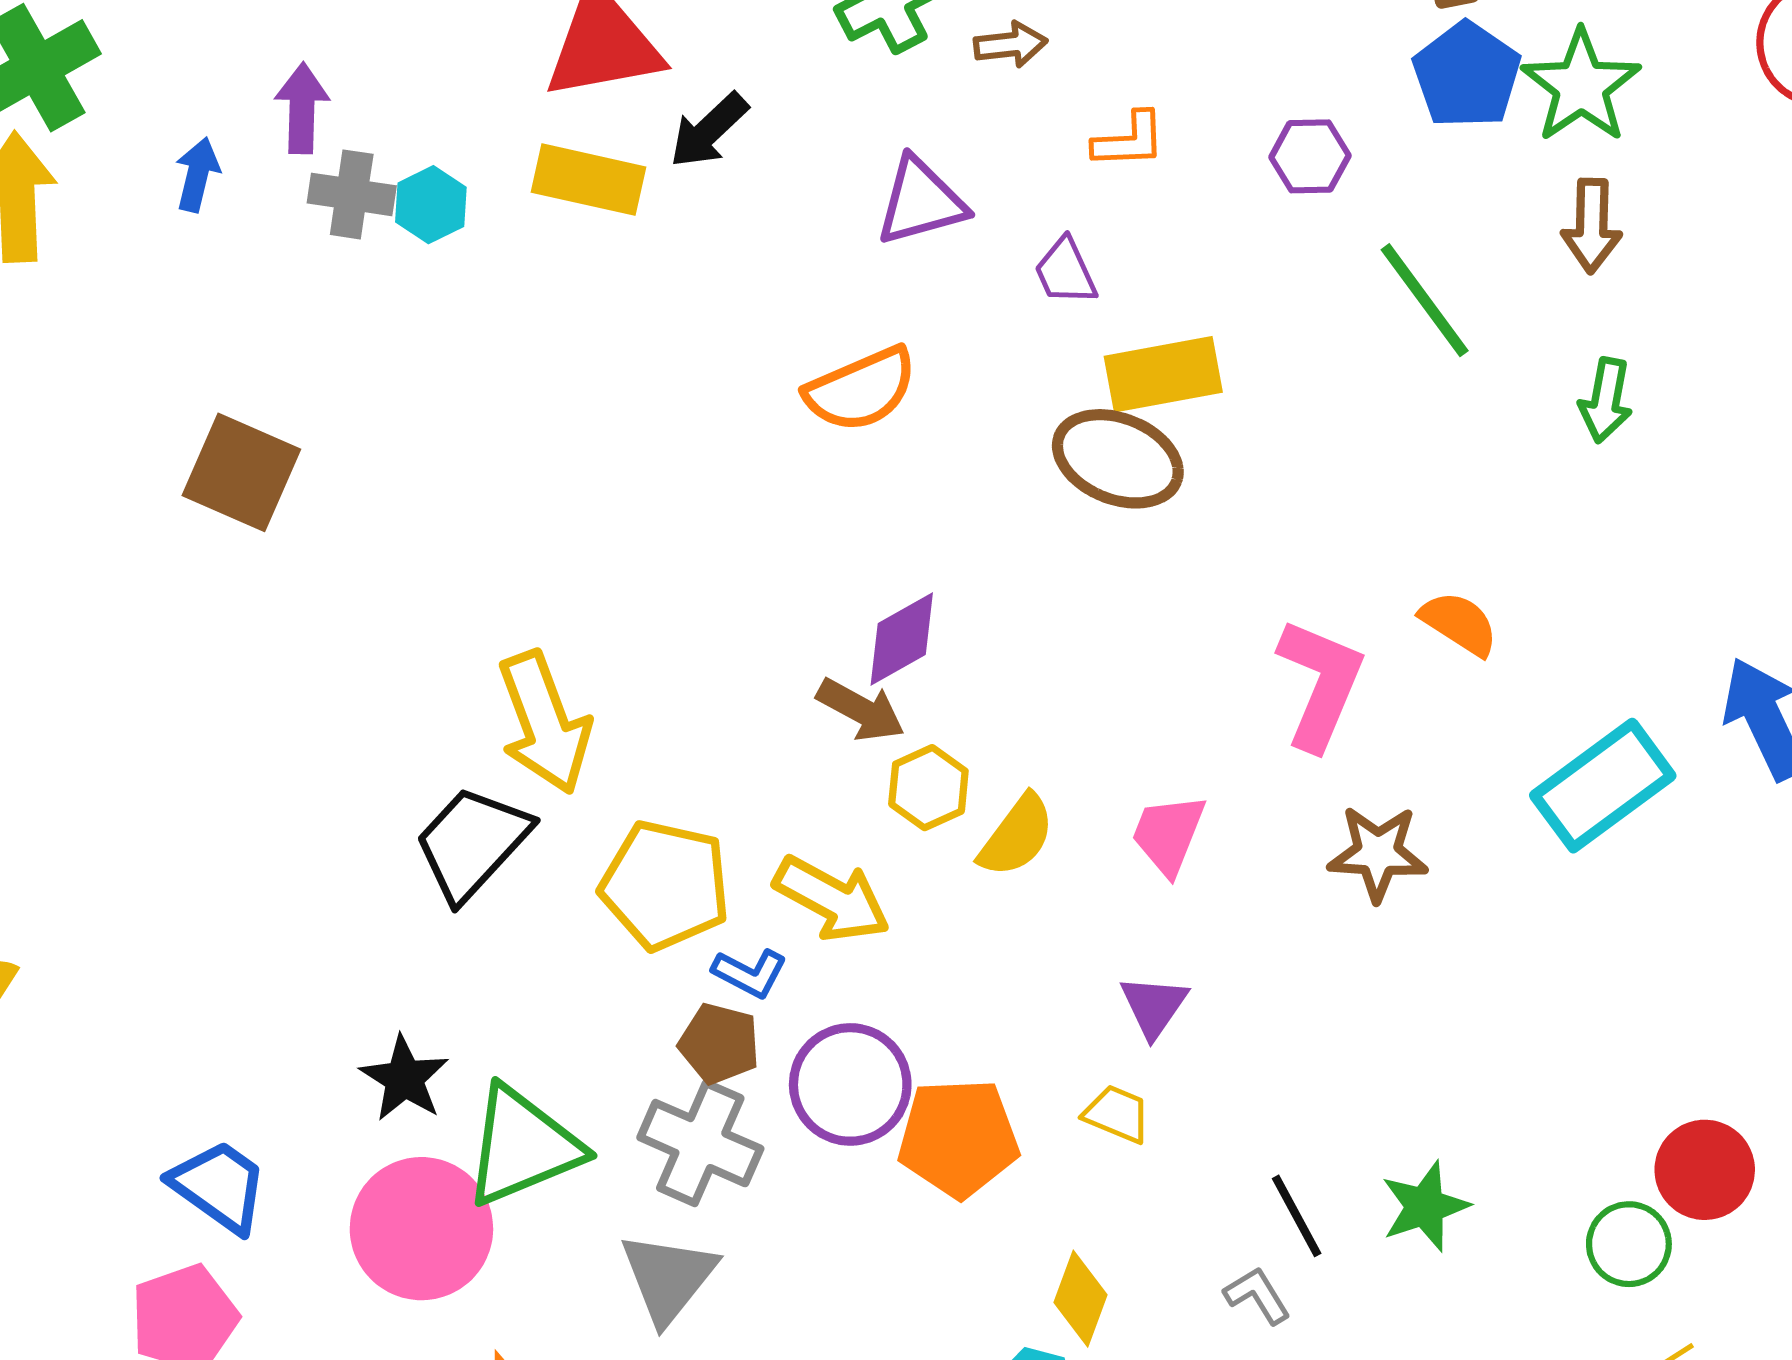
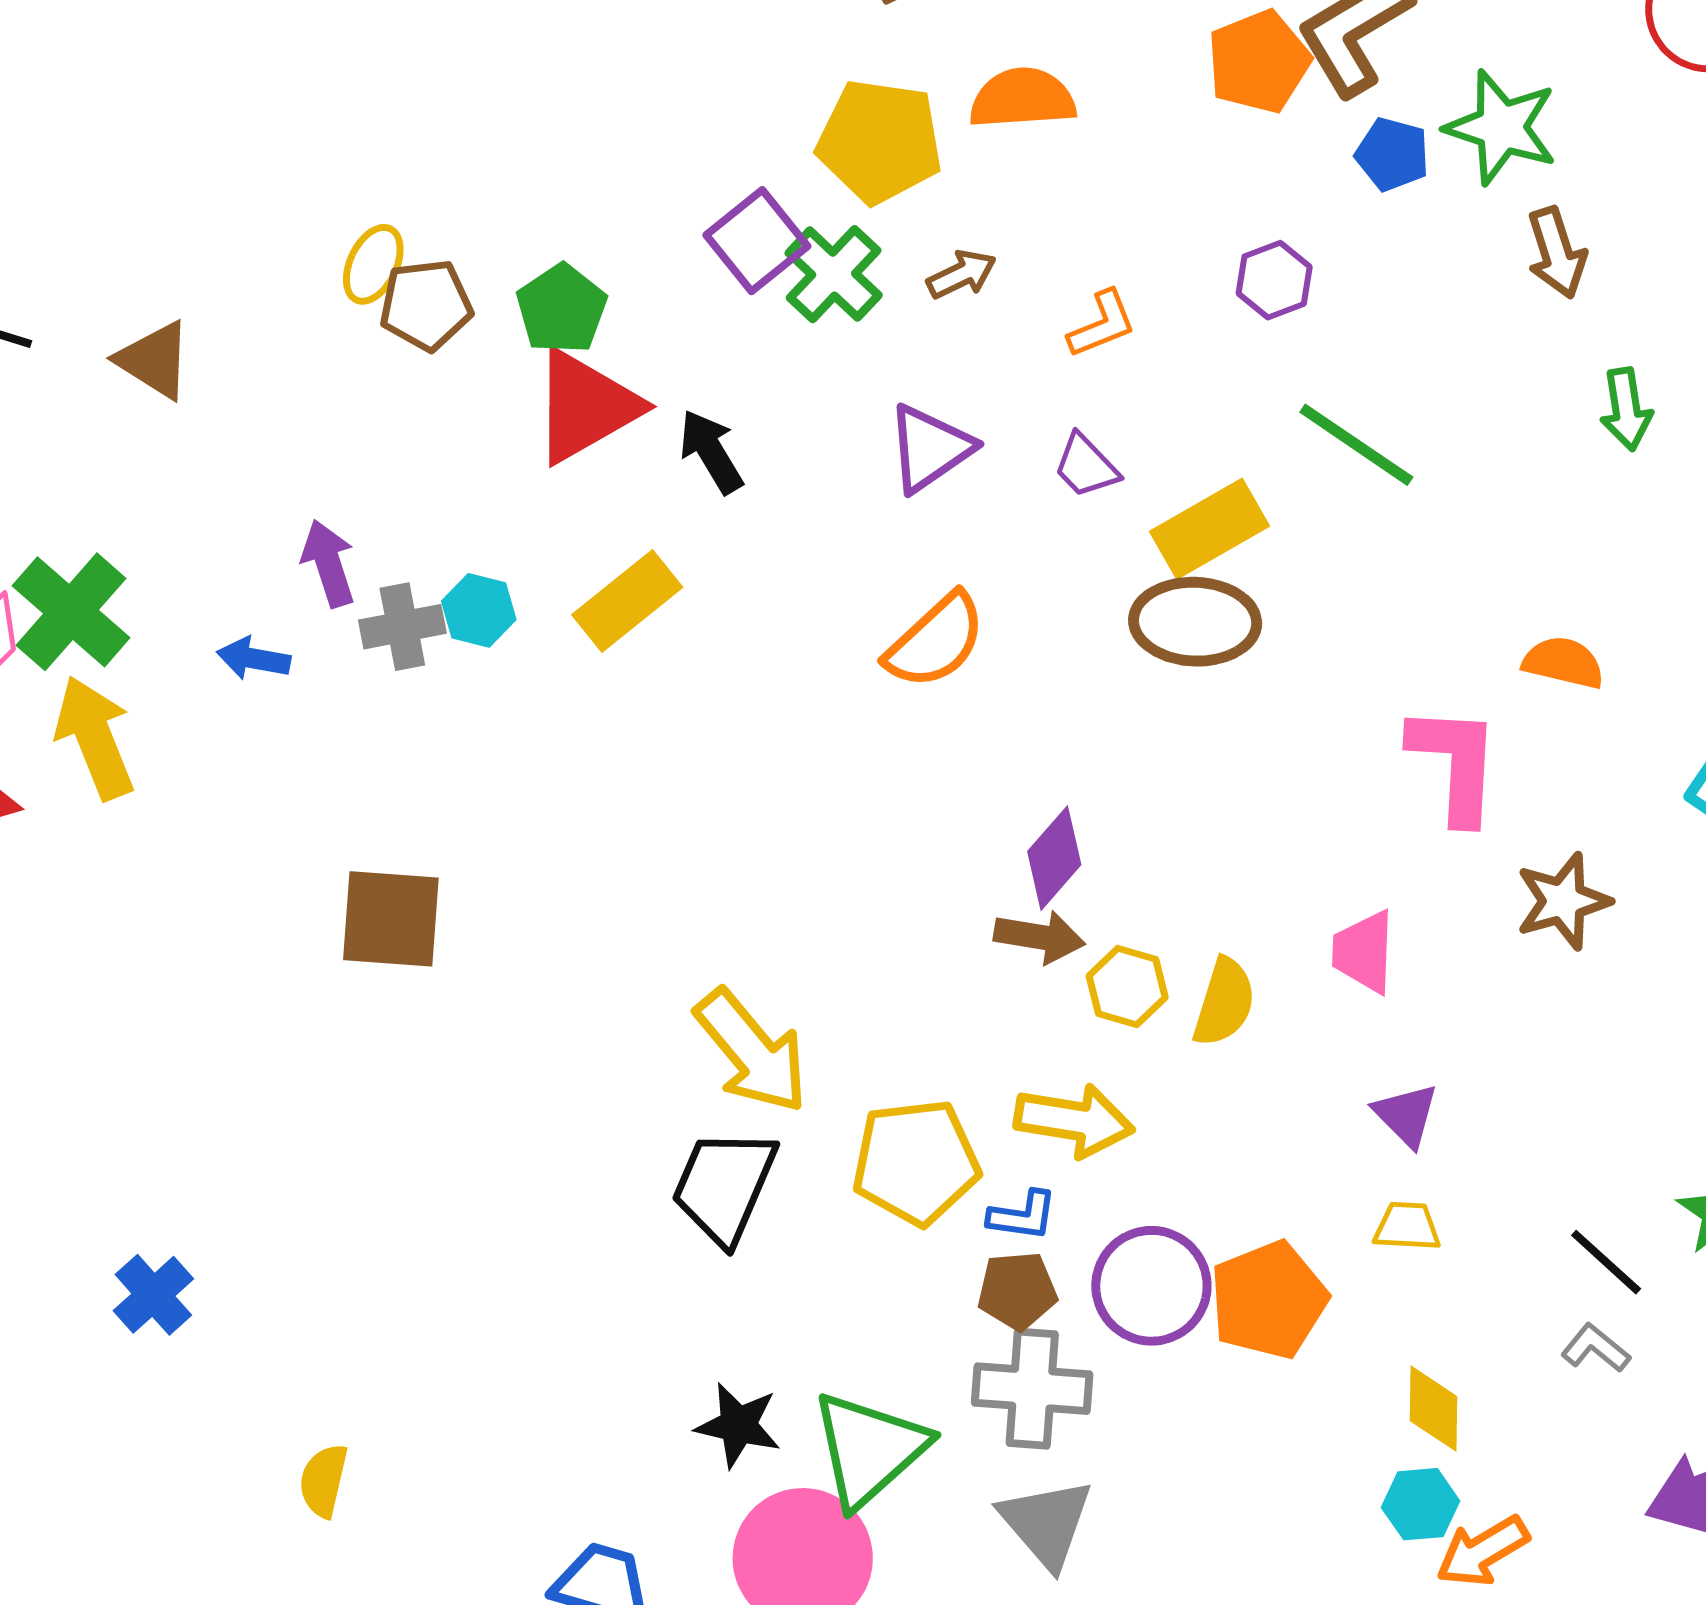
blue pentagon: (1467, 75) -> (1392, 154), size x0.7
black arrow: (709, 130) -> (711, 452), turned 122
blue arrow: (197, 175) -> (254, 658), turned -74
yellow rectangle: (589, 180) -> (627, 601), moved, turned -32
green line: (1425, 300) -> (1356, 445), moved

